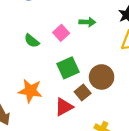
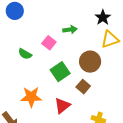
brown circle: (102, 77) -> (90, 62), moved
brown square: (83, 93) -> (83, 87), moved

